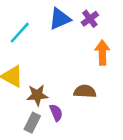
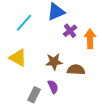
purple cross: (90, 19) -> (70, 31), moved
brown star: (37, 95) -> (54, 62), moved

